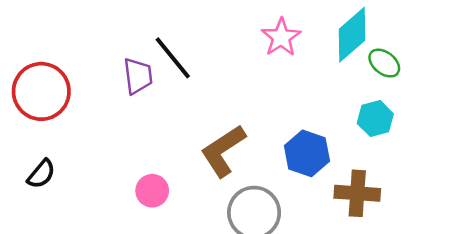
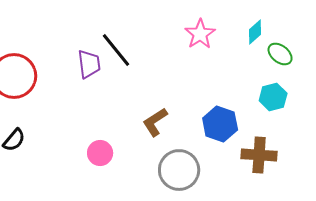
cyan diamond: (352, 35) -> (255, 32), size x0.6
brown L-shape: (223, 151) -> (155, 122), size x0.7

